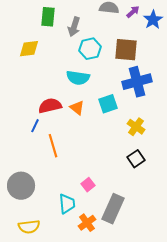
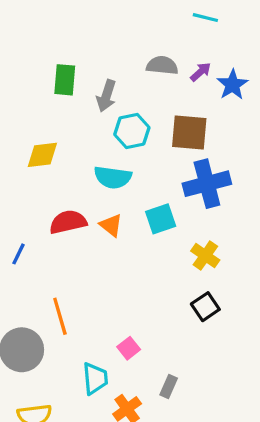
yellow diamond: (29, 49) -> (42, 155), moved
blue line: (35, 126) -> (18, 254), moved
orange line: (53, 146) -> (60, 316), moved
gray rectangle: (113, 209) -> (169, 387), size x0.5

